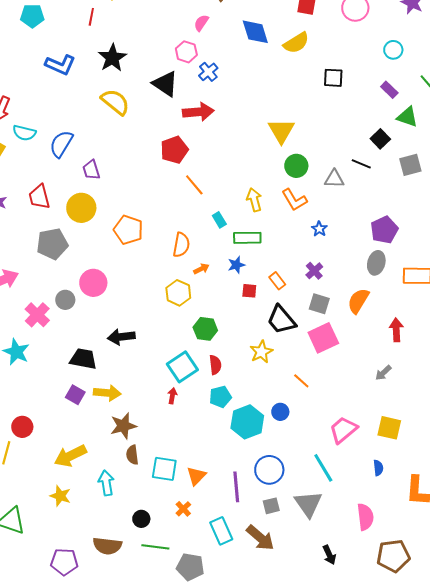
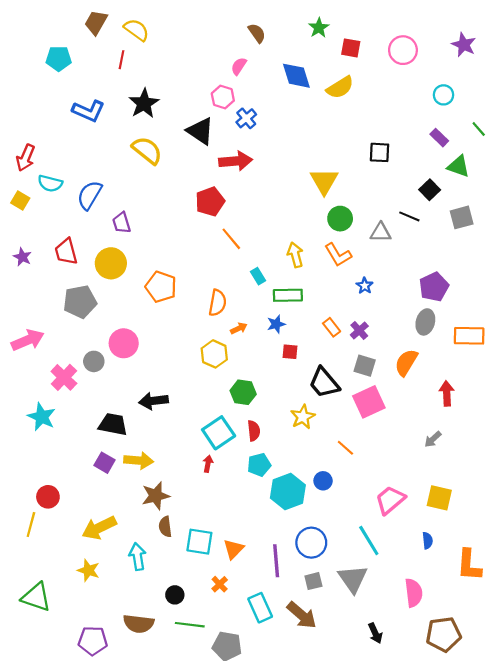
black square: (333, 78) -> (380, 152), moved
orange rectangle: (277, 281) -> (332, 327), moved

